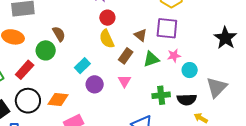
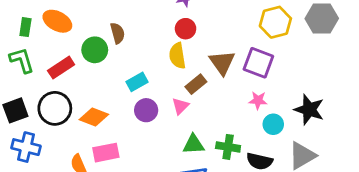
brown triangle: (141, 35) -> (222, 63), size x1.5
black star: (225, 38) -> (309, 110), moved, turned -30
green triangle: (151, 59) -> (193, 144), moved
pink triangle: (124, 81) -> (180, 106), moved

